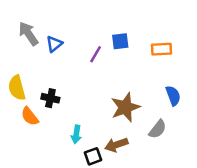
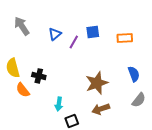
blue triangle: (54, 44) -> (55, 34), moved
gray semicircle: (158, 129) -> (139, 100), moved
brown arrow: (116, 145) -> (101, 109), moved

